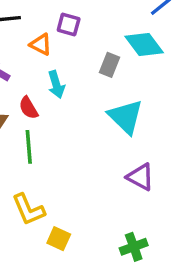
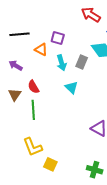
cyan arrow: (56, 84) -> (62, 63), moved
cyan triangle: (126, 117) -> (71, 87), moved, size x0.6
green cross: (134, 247) -> (95, 170), turned 35

